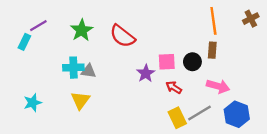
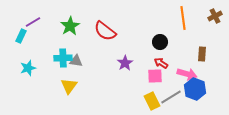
brown rectangle: (212, 50) -> (202, 54), moved
pink square: (167, 62) -> (155, 76), moved
black circle: (192, 62) -> (160, 42), moved
red arrow: (174, 87) -> (161, 63), moved
cyan star: (33, 103) -> (28, 68), moved
blue hexagon: (237, 114) -> (195, 89), moved

